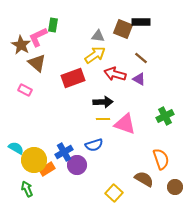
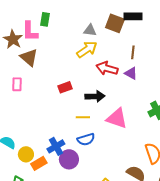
pink L-shape: (38, 37) -> (30, 31), turned -65
brown line: (141, 58) -> (133, 52), turned 56
red rectangle: (73, 78) -> (65, 87), moved, size x0.6
pink rectangle: (25, 90) -> (17, 84), turned 64
yellow line: (103, 119) -> (83, 117), moved
yellow circle: (34, 160) -> (26, 154), size x0.6

